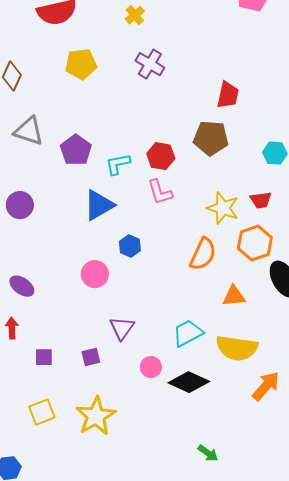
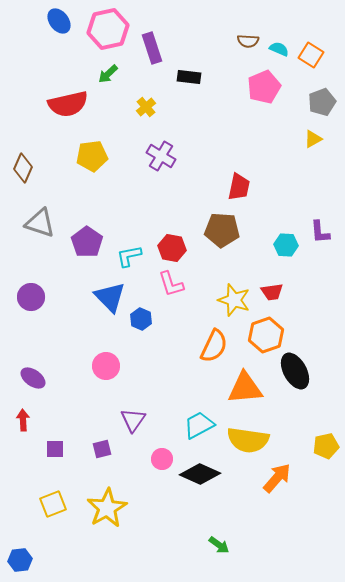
blue triangle: (99, 205) -> (110, 297), turned -44
blue hexagon: (130, 246) -> (141, 319), moved
orange triangle: (234, 296) -> (245, 388), size x1.5

